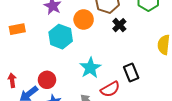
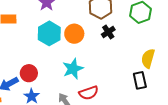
orange circle: (84, 20) -> (74, 34), moved
black rectangle: (131, 73) -> (140, 80), moved

